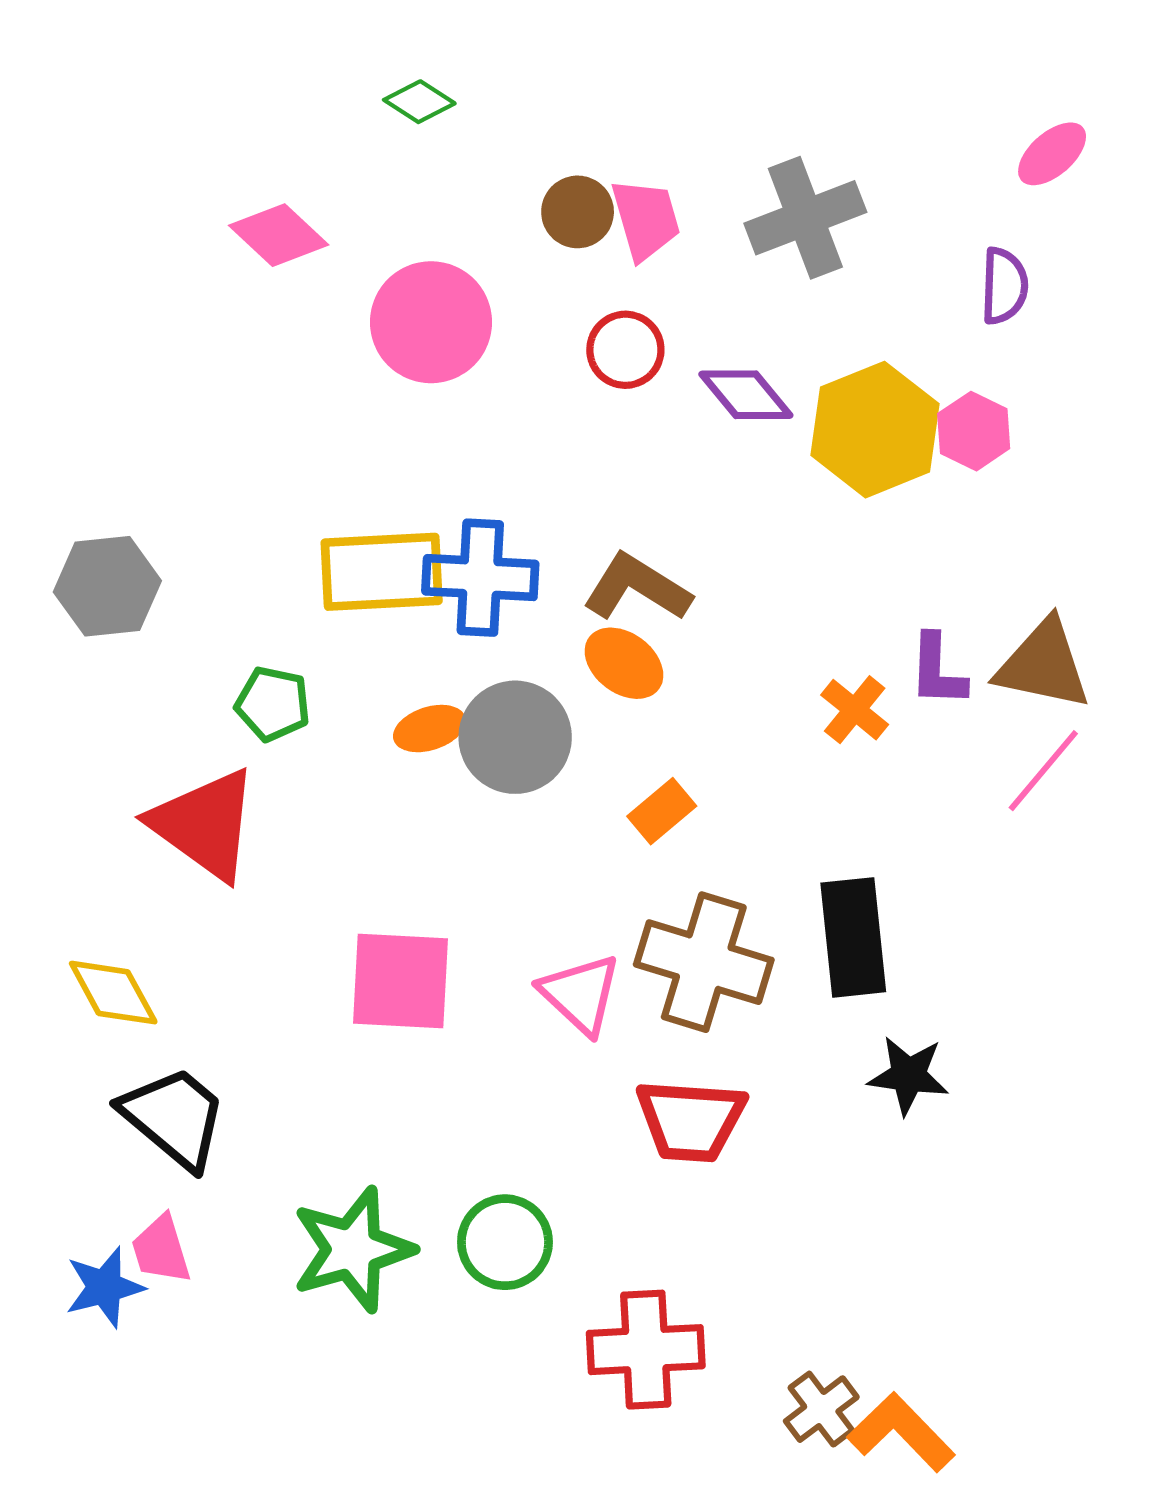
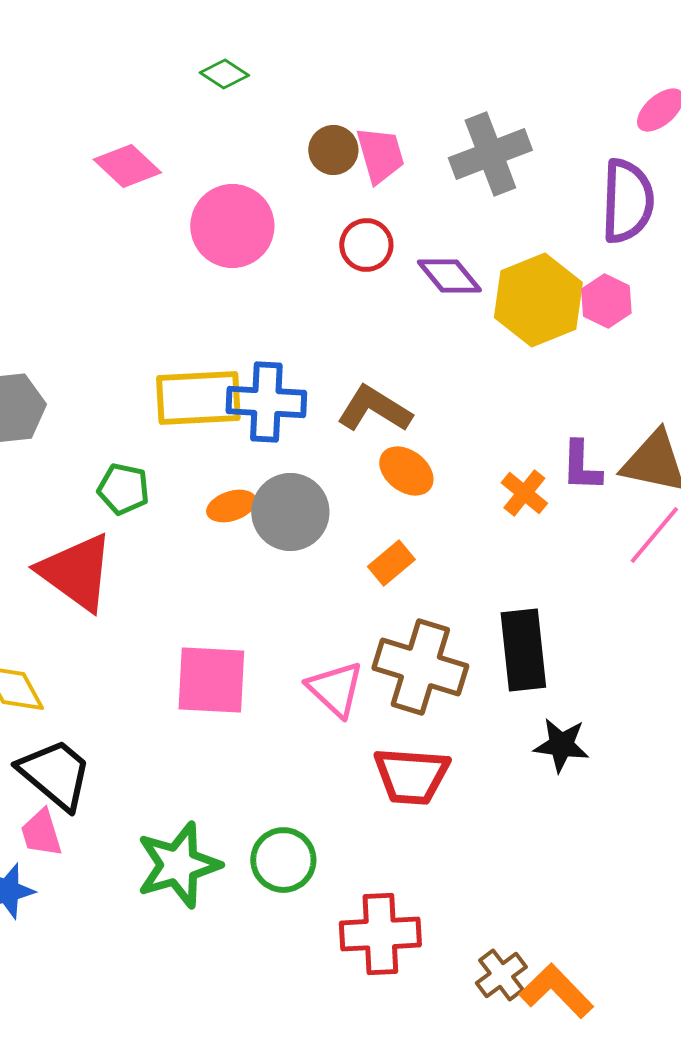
purple semicircle: (1004, 286) -> (627, 201), size x1.6
orange ellipse: (624, 663) -> (406, 471), moved
pink trapezoid: (161, 1249) -> (41, 833), moved

